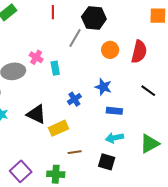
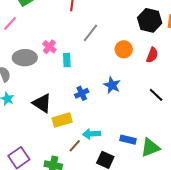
black hexagon: (94, 18) -> (150, 20), moved
red semicircle: (139, 52) -> (152, 55), size x0.7
blue rectangle: (114, 111) -> (128, 140), moved
cyan arrow: (115, 138) -> (92, 134), moved
brown line: (75, 152) -> (75, 146), turned -48

